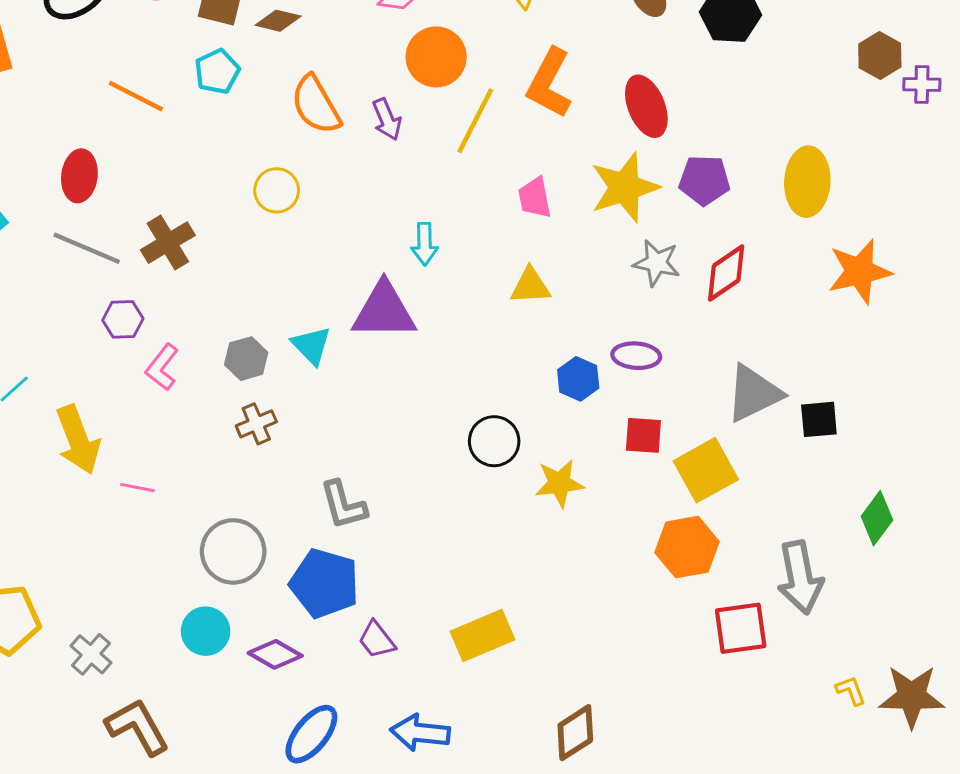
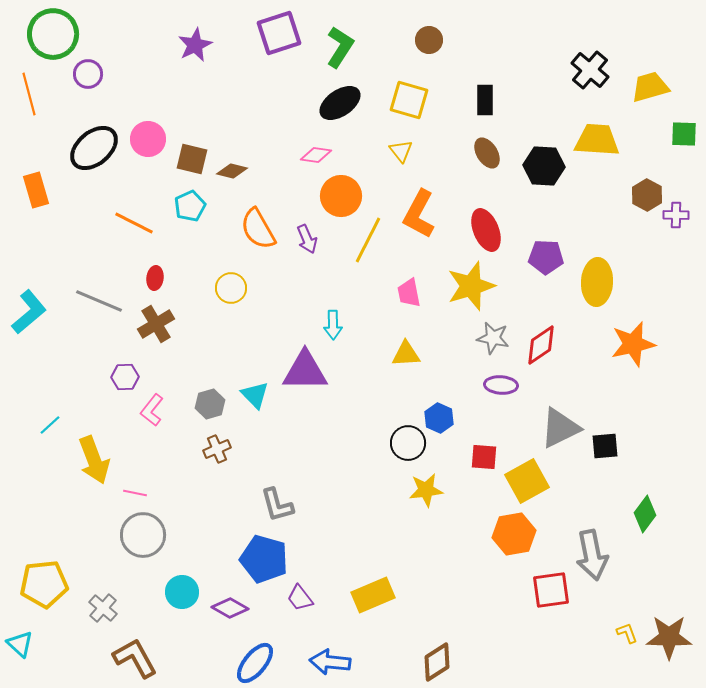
red ellipse: (79, 176) -> (155, 278), moved, size x0.7
purple pentagon: (704, 180) -> (546, 257), moved
gray line: (87, 248) -> (99, 301), moved
purple ellipse: (636, 356) -> (501, 385), moved
black circle: (494, 441) -> (408, 443), moved
gray circle: (233, 551) -> (143, 535), moved

